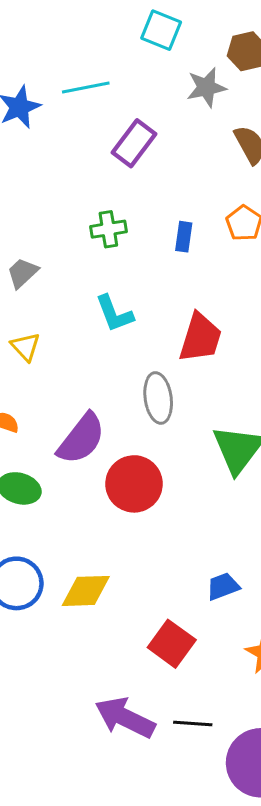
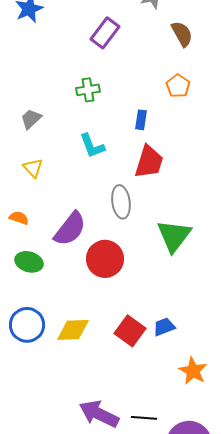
blue rectangle: (184, 237) -> (141, 120), moved
red square: (172, 644) -> (130, 331), moved

